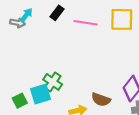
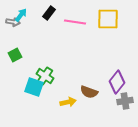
cyan square: (41, 94) -> (34, 87), turned 36
green square: (20, 101) -> (15, 55), moved

